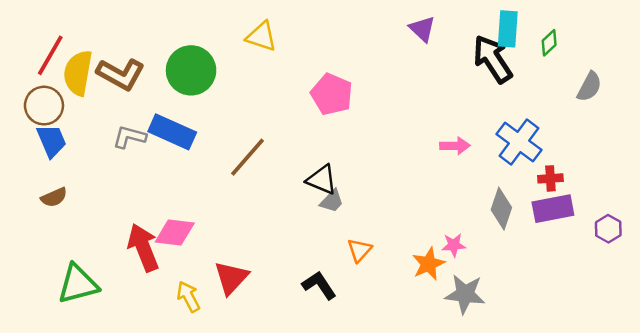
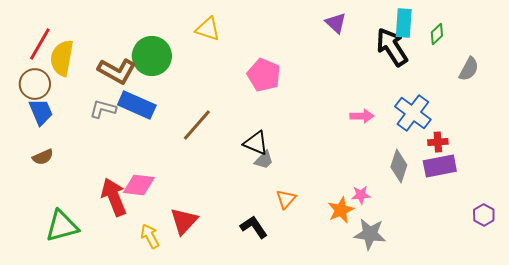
brown L-shape: (121, 74) -> (117, 71), moved
purple hexagon: (608, 229) -> (484, 215), moved

